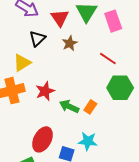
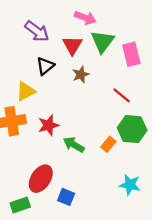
orange rectangle: (90, 107) -> (108, 144), moved
cyan star: (88, 141) -> (130, 185), moved

